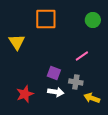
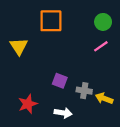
pink line: (82, 56) -> (101, 46), moved
white arrow: (56, 92) -> (63, 113), moved
yellow arrow: (92, 98) -> (104, 98), moved

